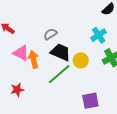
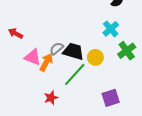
gray semicircle: (50, 34) -> (57, 48), moved
orange arrow: (34, 59) -> (46, 62), turned 48
red star: (17, 90) -> (51, 98), moved

